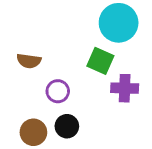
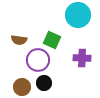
green square: (100, 61) -> (52, 40), moved
purple circle: (58, 91) -> (38, 60), size x1.5

